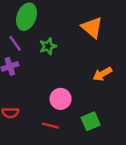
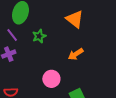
orange arrow: (102, 74) -> (76, 54), moved

